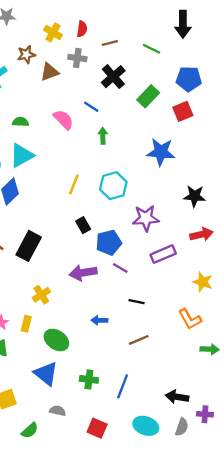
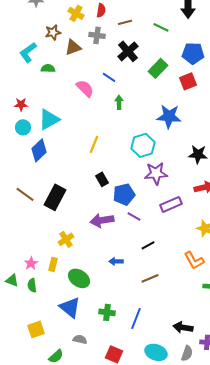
green semicircle: (20, 122) -> (48, 68), moved
cyan hexagon: (113, 186) -> (143, 145), moved
black line: (136, 302) -> (148, 245), turned -40

